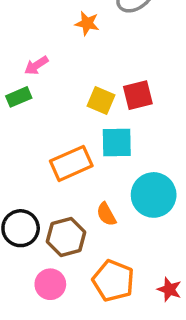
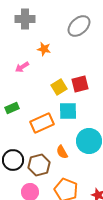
orange star: (87, 23) -> (44, 49), moved
green rectangle: (19, 97) -> (12, 108), moved
yellow square: (101, 100) -> (59, 87), turned 35

